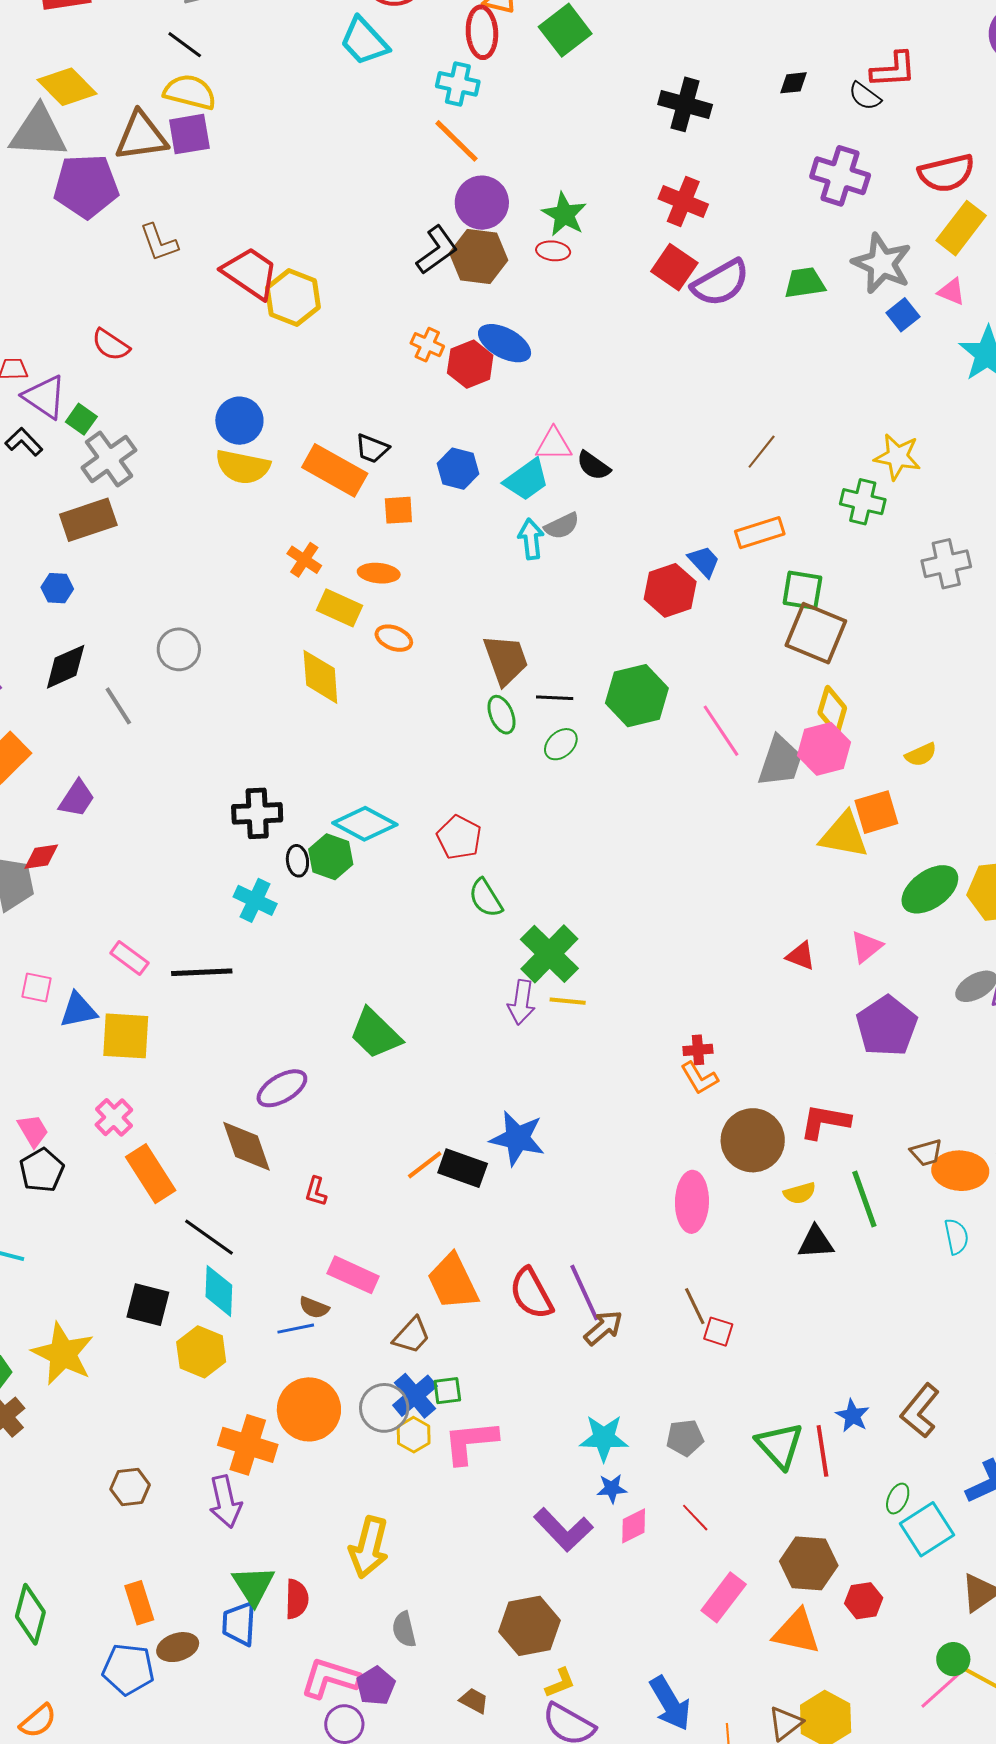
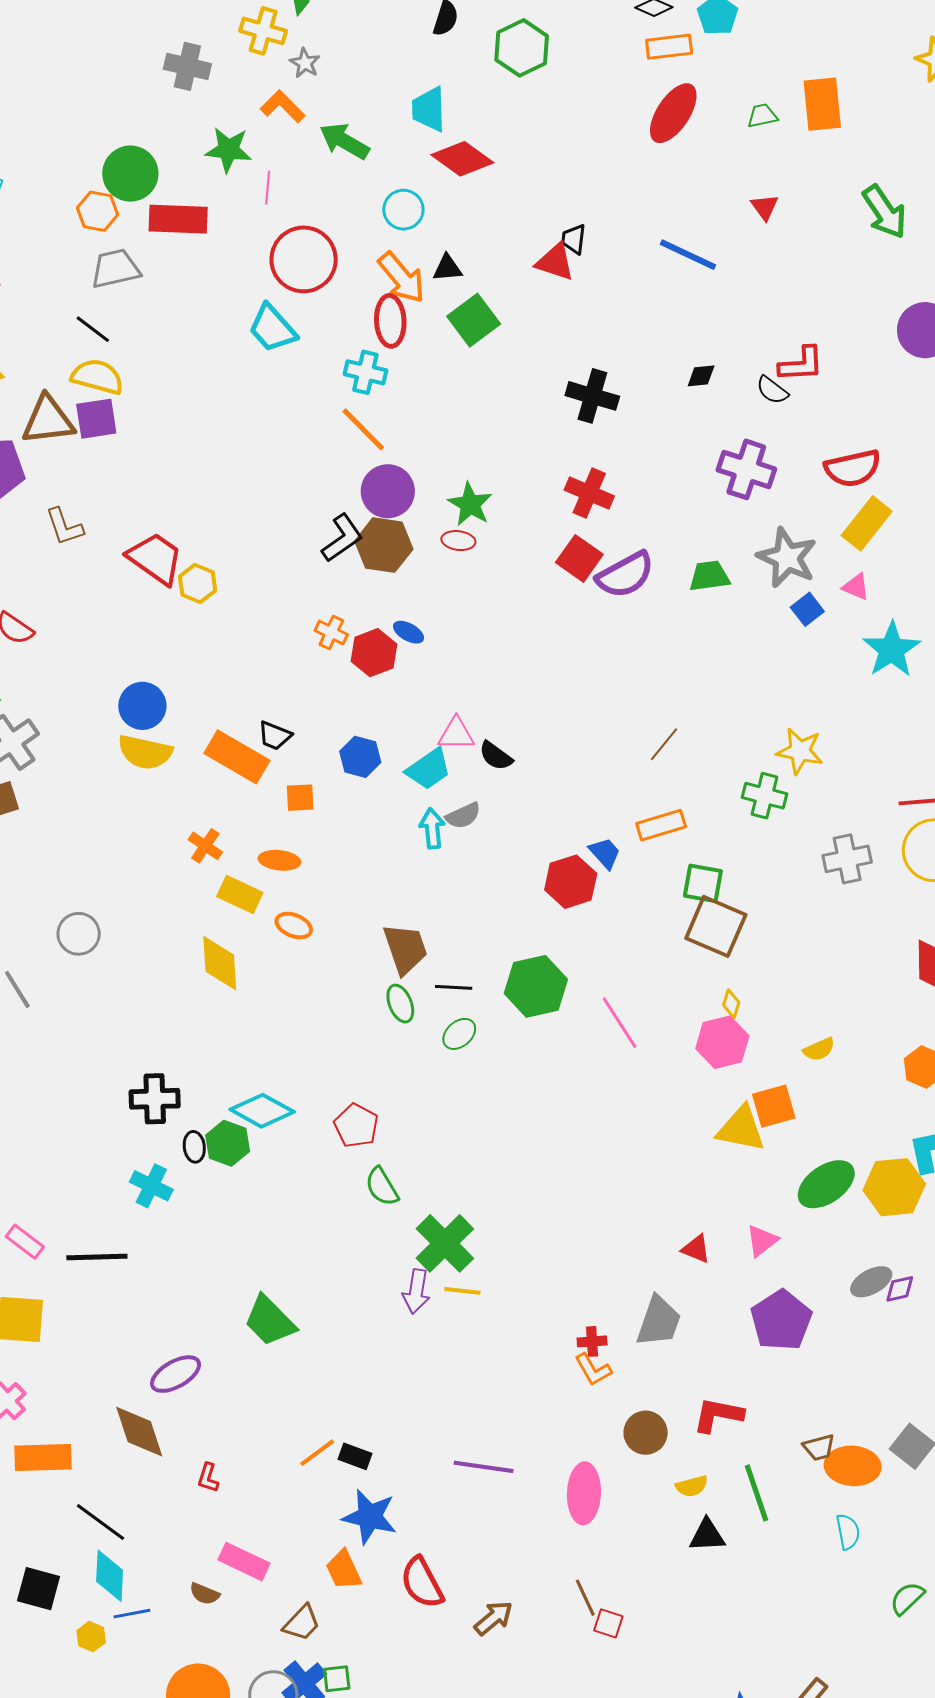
yellow hexagon: (293, 298) -> (198, 584), size x0.7
blue ellipse: (505, 343) -> (409, 632), size x0.6
yellow diamond: (832, 710) -> (731, 1004), size x0.6
gray trapezoid: (780, 761) -> (659, 1321), moved
blue star: (517, 1138) -> (370, 1517), moved
brown circle: (753, 1140) -> (646, 1433), size x0.7
black rectangle: (463, 1168) -> (355, 1456), size x0.7
orange rectangle: (151, 1174) -> (43, 1458), turned -60
orange trapezoid: (453, 1282) -> (344, 1570), size x0.7
purple line: (584, 1293) -> (484, 1467), moved, turned -58
blue line: (296, 1329) -> (132, 1614), moved
yellow hexagon: (201, 1352) -> (91, 1637), size x0.6

